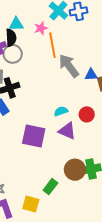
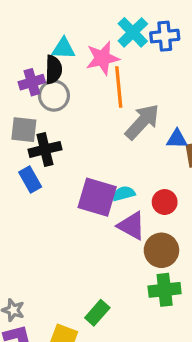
pink star: (41, 28) -> (102, 58), size x1.5
gray arrow: (69, 66) -> (142, 122), turned 75
purple square: (34, 136) -> (97, 197), moved
brown circle: (75, 170) -> (161, 250), moved

